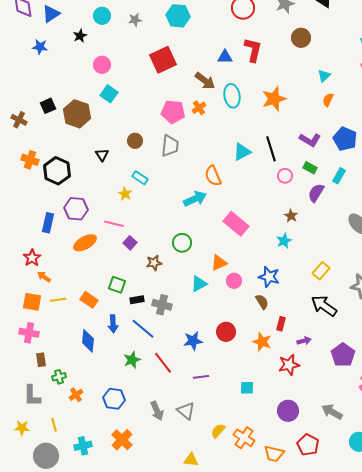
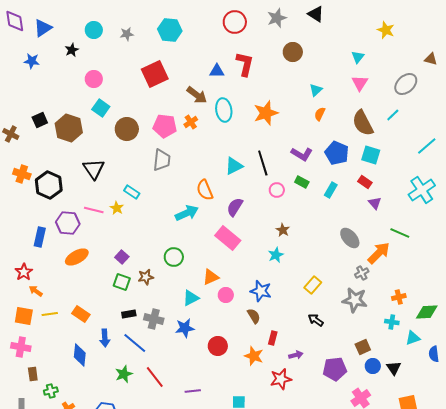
brown circle: (135, 141) -> (127, 129), moved, size x1.5
black triangle: (102, 155) -> (94, 169), size x1.6
purple semicircle: (316, 193) -> (235, 207), moved
pink line: (114, 224) -> (94, 210), moved
green square: (117, 285) -> (122, 282), moved
black arrow: (324, 306) -> (316, 320), size x0.6
blue star: (193, 341) -> (185, 328), moved
purple pentagon: (343, 355) -> (335, 369), turned 30

